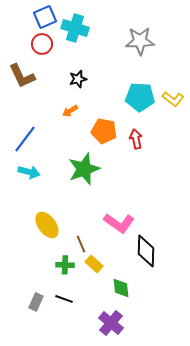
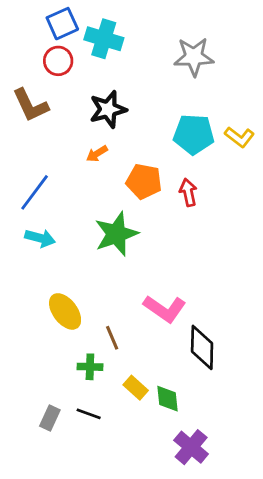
black star: (78, 79) -> (108, 109), size x1.5
yellow rectangle: (94, 264) -> (136, 388), moved
purple cross: (111, 323) -> (191, 447), moved

